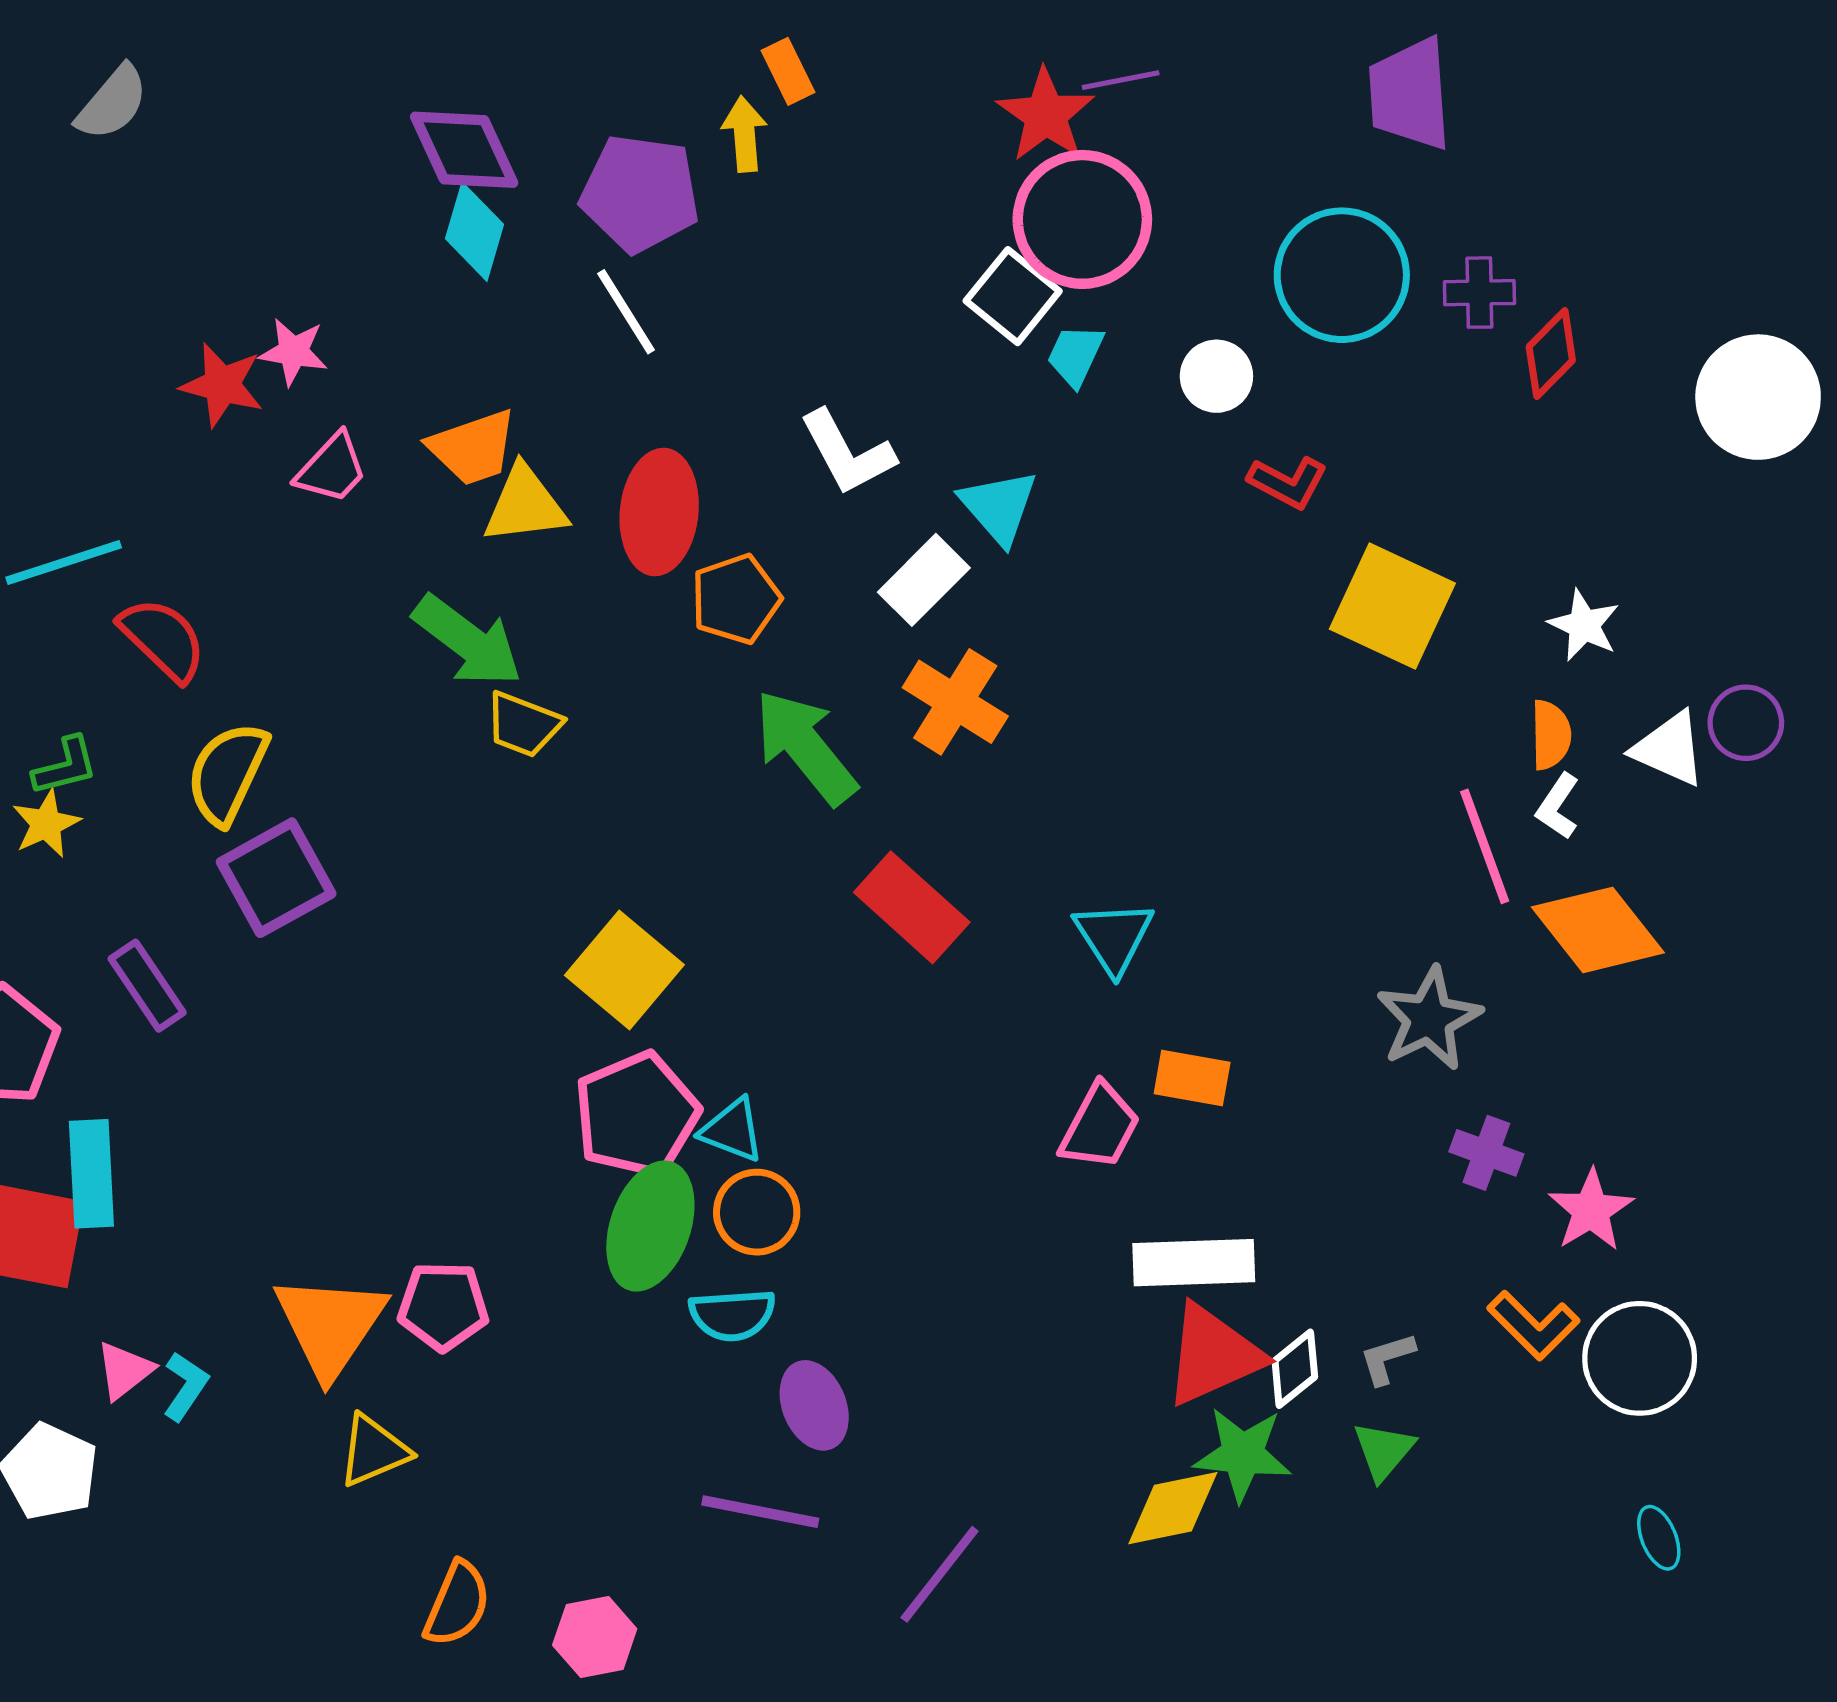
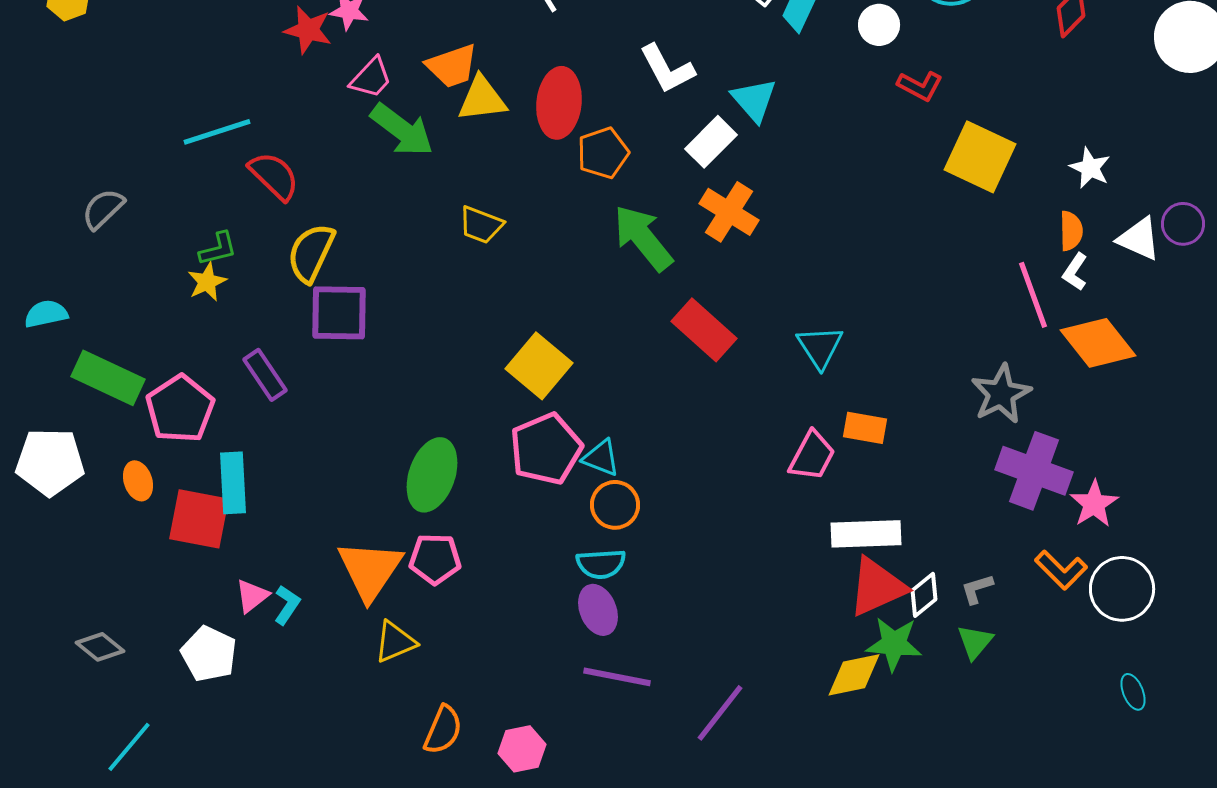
green arrow: (468, 641) -> (402, 130), moved
purple square: (276, 878) -> (339, 313), turned 30
purple cross: (1486, 1153) -> (1034, 471), size x1.8
green ellipse: (650, 1226) -> (432, 475), moved
purple ellipse: (814, 1405) -> (598, 610), moved

